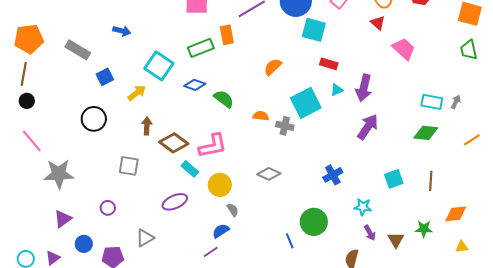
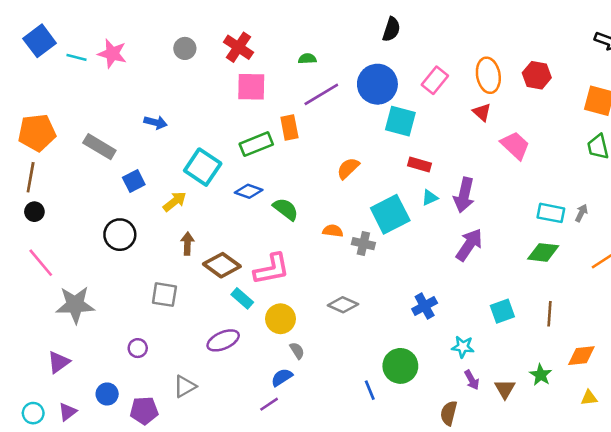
purple triangle: (63, 219) -> (59, 362), moved
green star: (424, 229) -> (541, 375), turned 30

